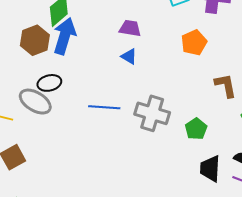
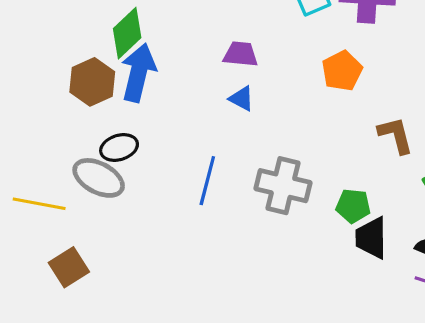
blue line: (104, 107) -> (207, 181), turned -76
green pentagon: (196, 129) -> (353, 206), turned -30
black trapezoid: (210, 169) -> (371, 238), moved

